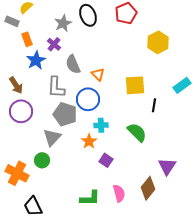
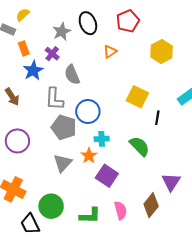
orange triangle: (98, 74) -> (110, 52), moved, turned 40
yellow square: (135, 85) -> (137, 97), turned 30
purple circle: (21, 111) -> (17, 141), moved
gray triangle: (52, 137) -> (63, 163), moved
green circle: (42, 160) -> (51, 206), moved, size x1.5
purple square: (106, 160) -> (107, 176), size x1.5

